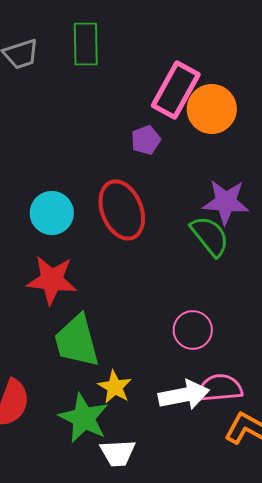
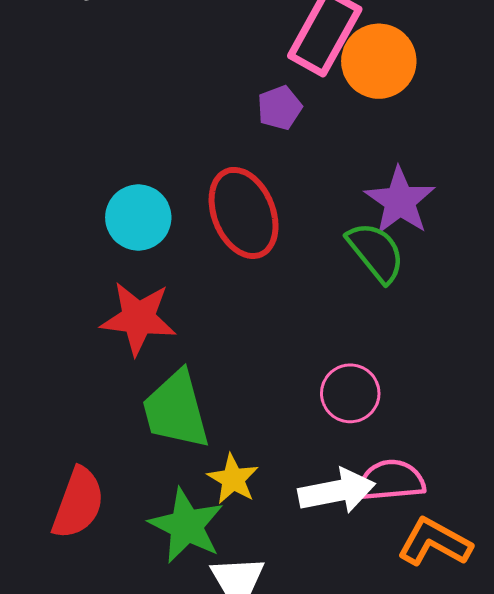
purple star: (226, 202) -> (400, 201), turned 30

